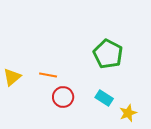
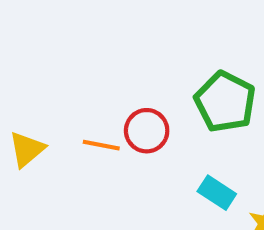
red circle: (63, 97) -> (147, 131), moved

